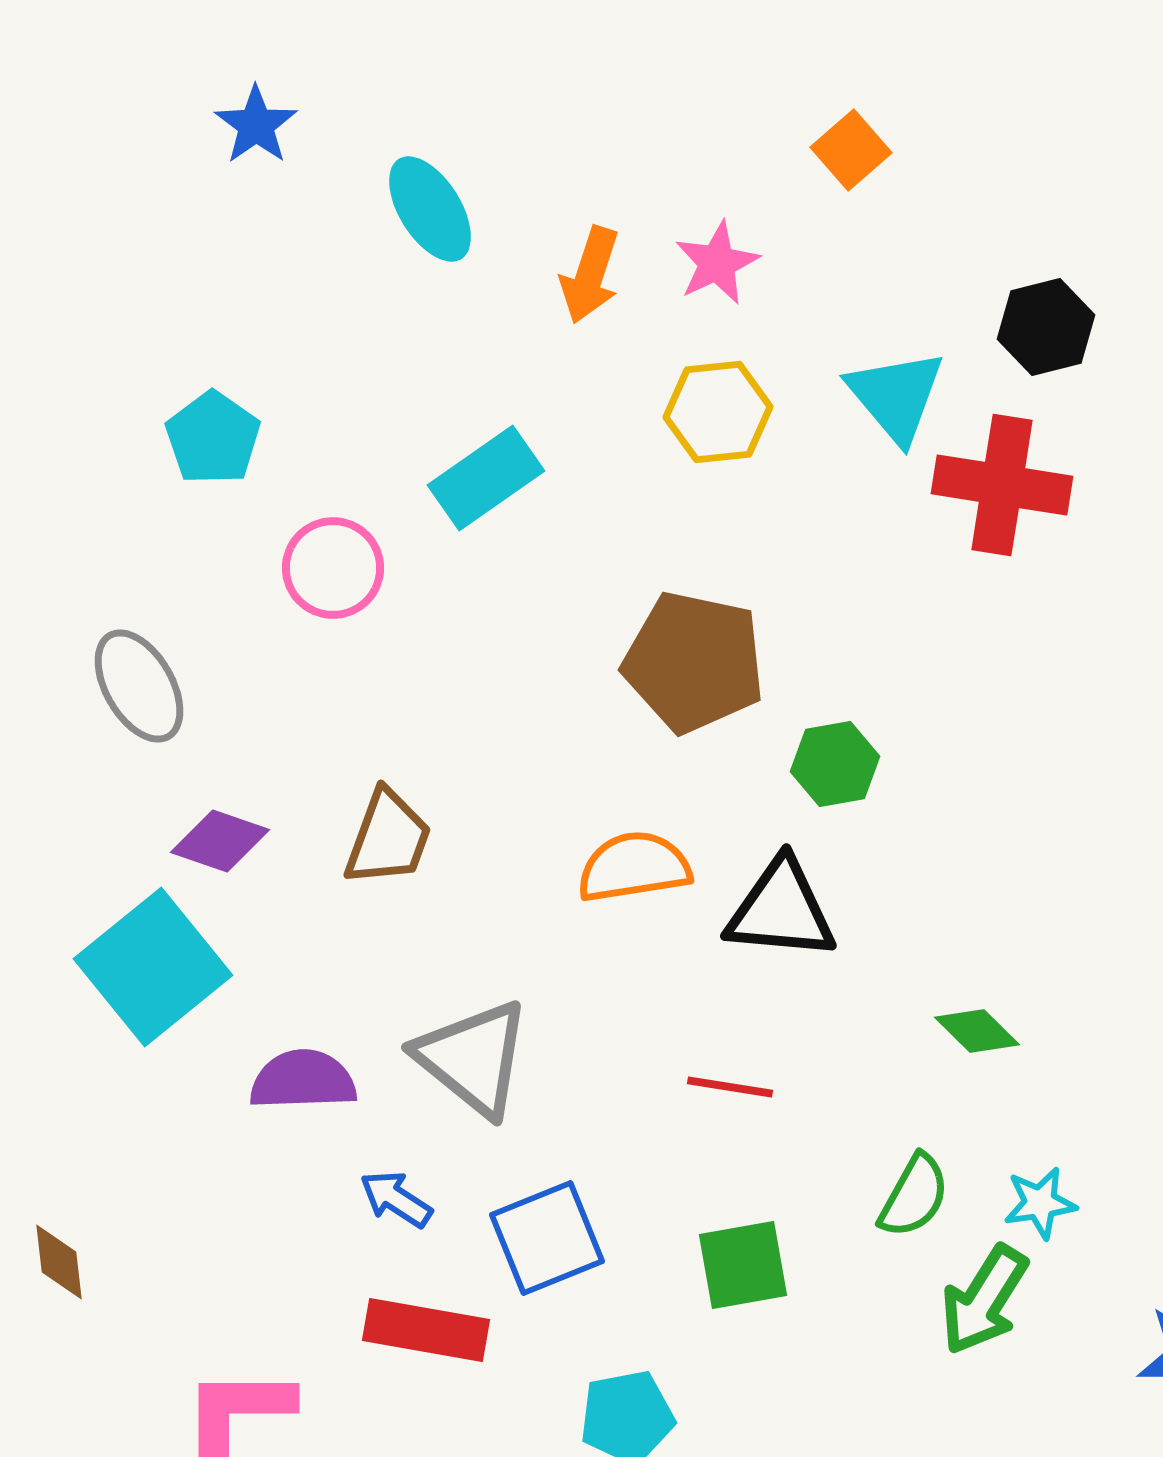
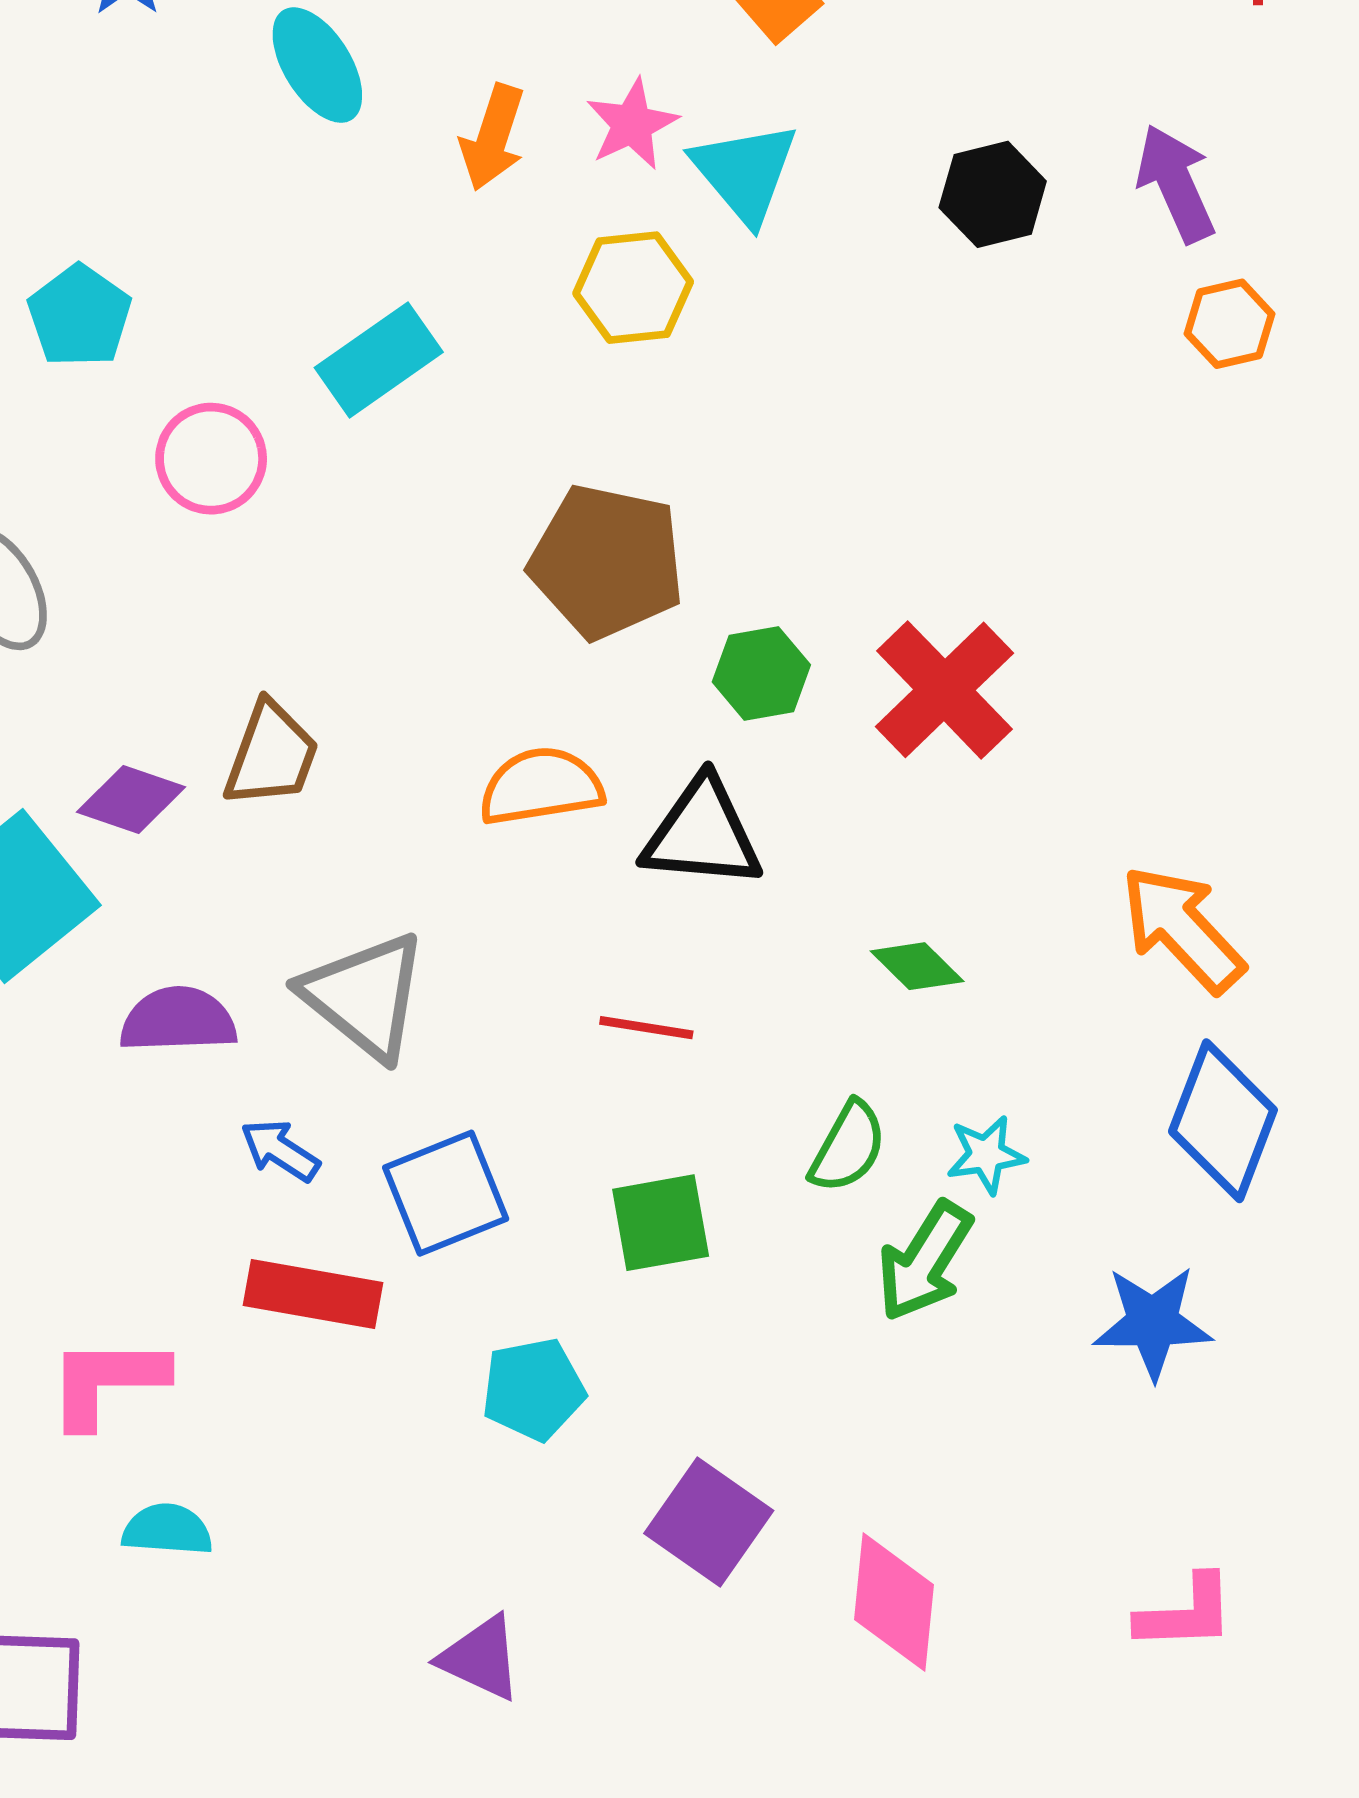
cyan triangle: (896, 396) -> (745, 172), moved
red cross: (1002, 485) -> (944, 690), moved, turned 37
purple diamond: (220, 841) -> (131, 800), moved

